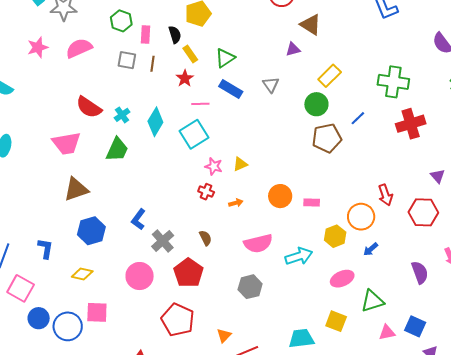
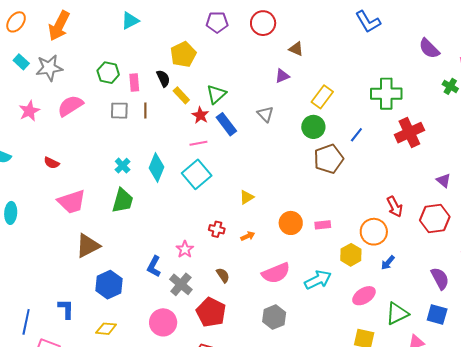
brown triangle: (311, 25) -> (296, 49), size x0.7
red star: (185, 78) -> (200, 115), moved
blue rectangle: (231, 89) -> (226, 124), turned 30
red semicircle: (89, 107) -> (52, 163), moved, size x0.6
pink star: (214, 166) -> (185, 249), moved, turned 30
blue square: (415, 326) -> (437, 314), moved

